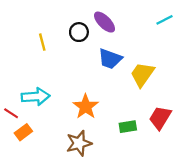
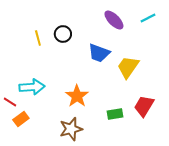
purple ellipse: (105, 22) -> (114, 20), moved
black circle: (79, 32) -> (63, 34), moved

